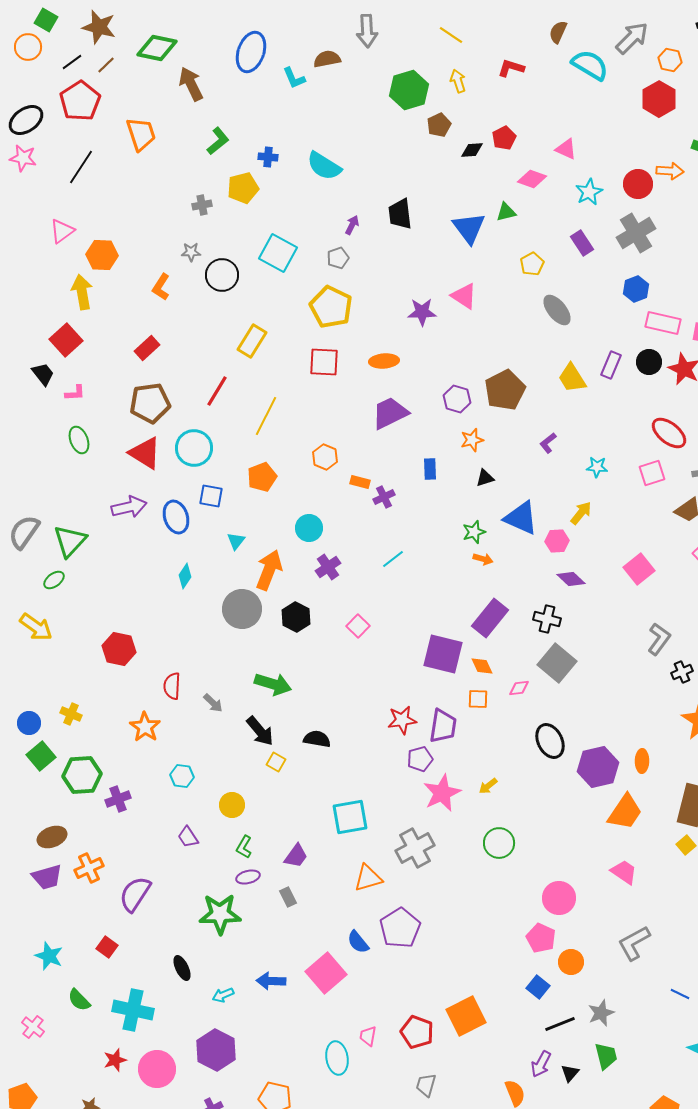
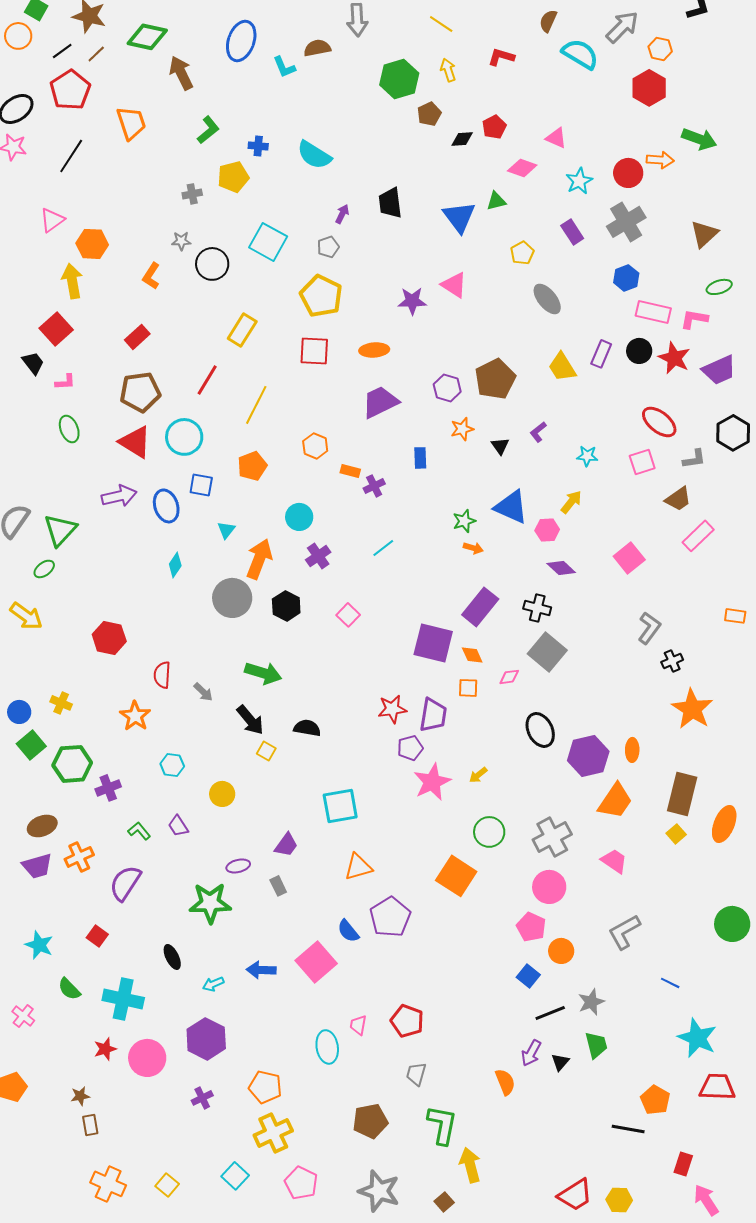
black triangle: (485, 478) -> (500, 446), moved, turned -48
green L-shape: (244, 847) -> (139, 831), moved, turned 110
gray cross: (415, 848) -> (552, 837), moved
orange square: (466, 1016) -> (456, 876), moved, turned -30

